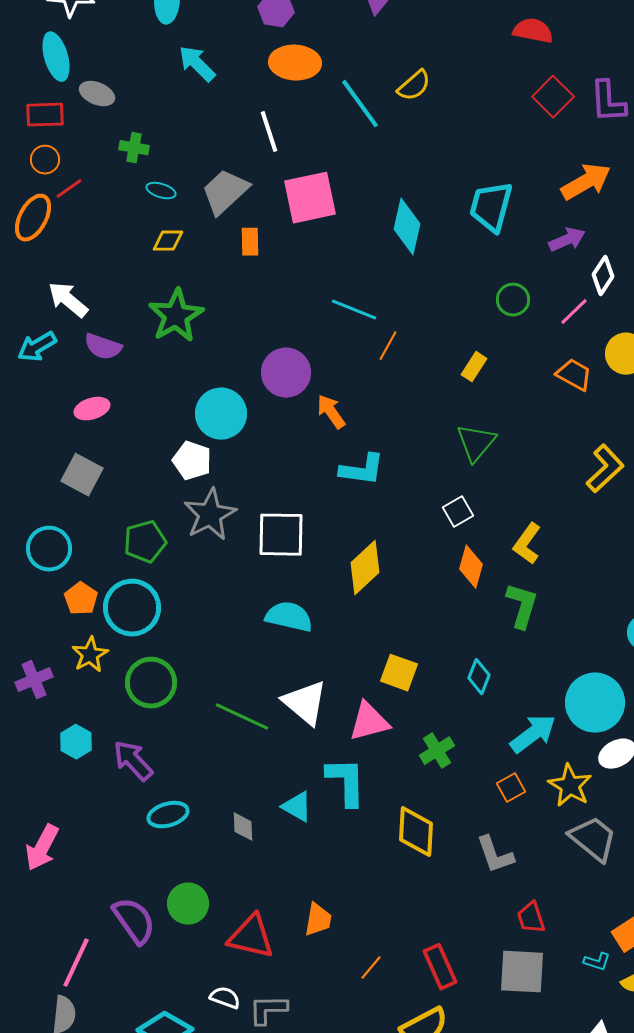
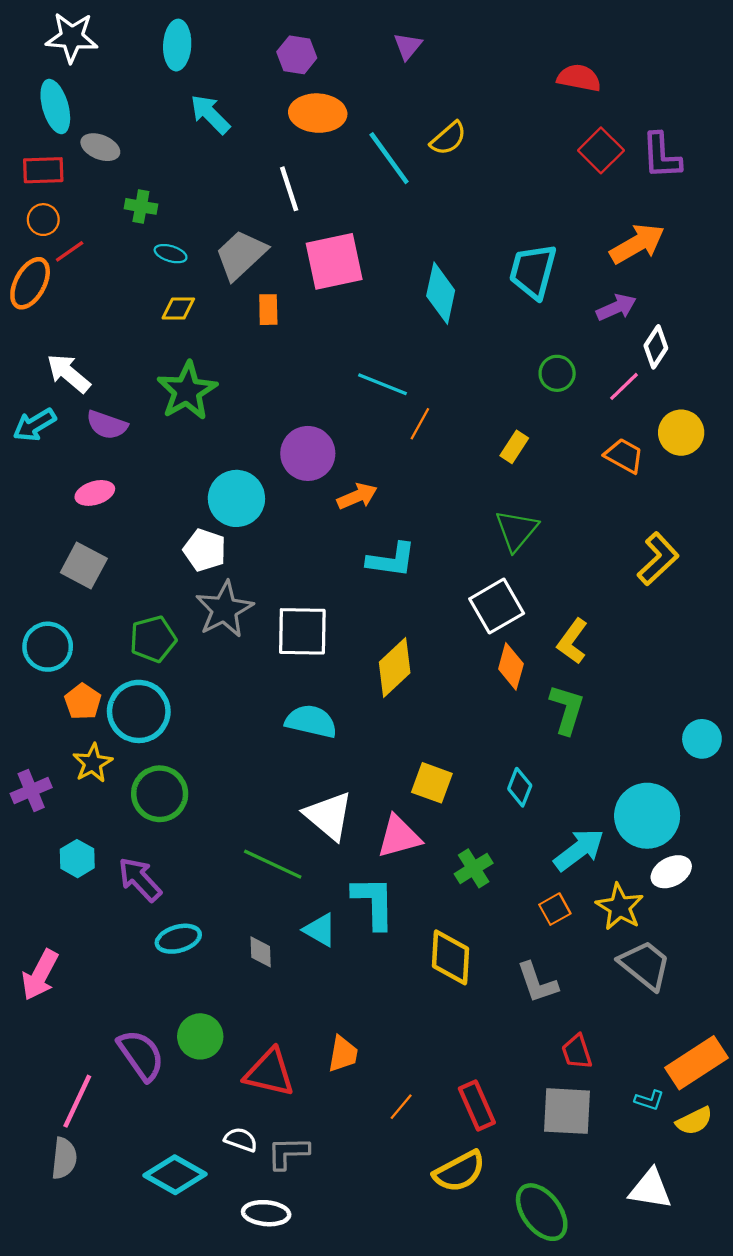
orange arrow: (331, 412) -> (357, 496), turned 102
white square: (458, 512) -> (497, 606), size x1.6
green line: (242, 717) -> (273, 864), moved

